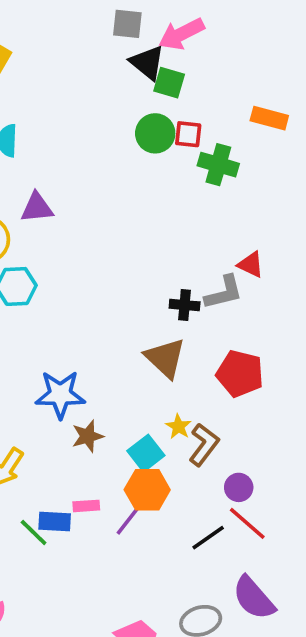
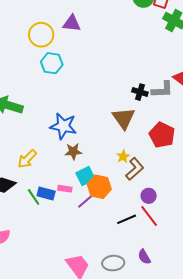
cyan square: (146, 453) -> (85, 176), moved
purple semicircle: (254, 598) -> (144, 257), size x0.6

